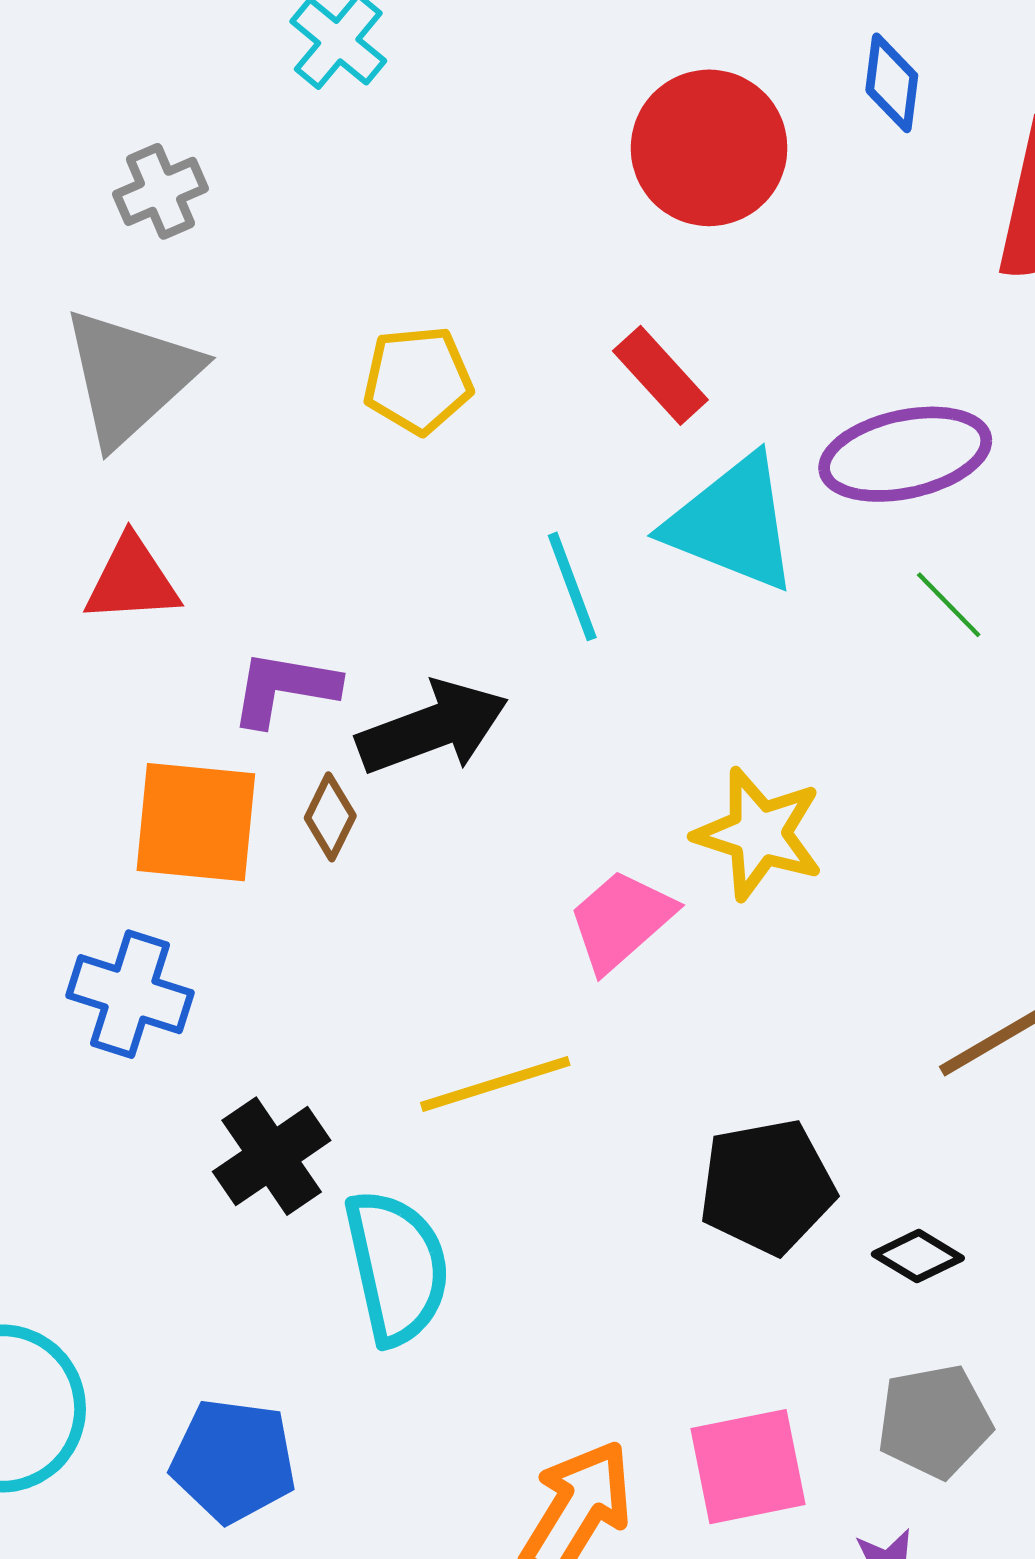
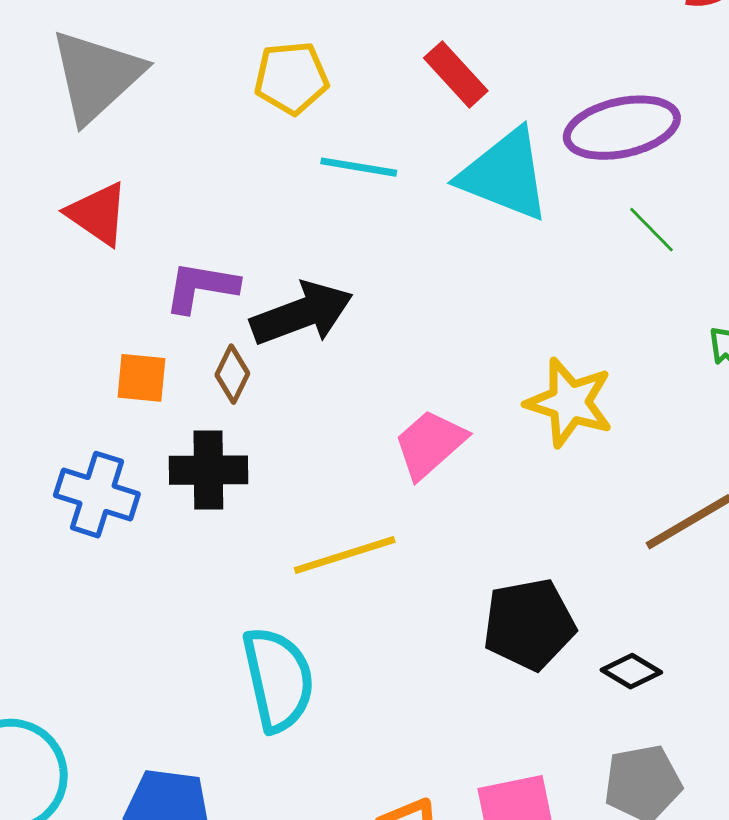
red triangle: (132, 580) -> (98, 214), turned 38
cyan line: (572, 586) -> (359, 167), moved, turned -60
orange square: (196, 822) -> (141, 378), size x0.6
yellow star: (759, 834) -> (569, 402), moved
black cross: (272, 1156) -> (208, 470), moved, turned 34

